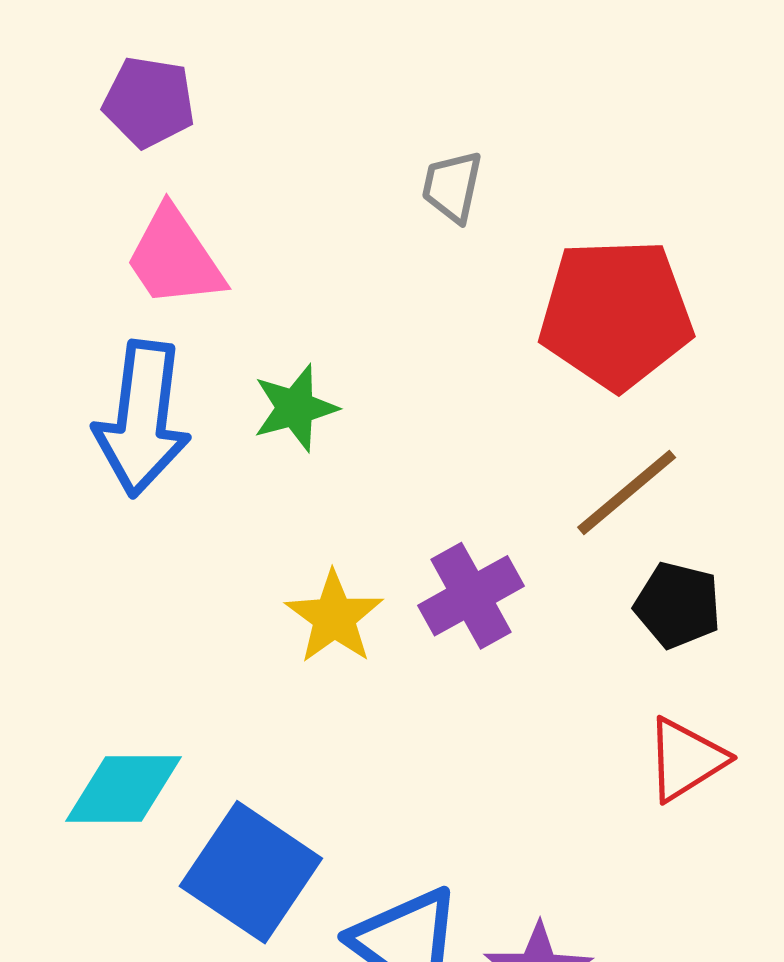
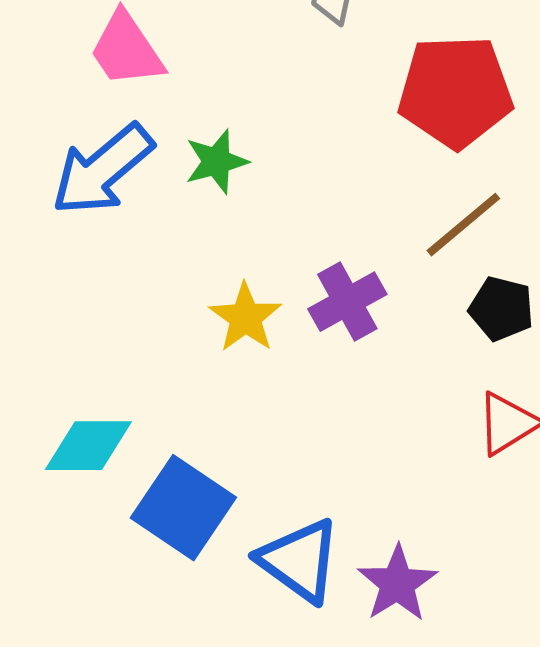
blue arrow: (142, 419) -> (102, 170), turned 43

